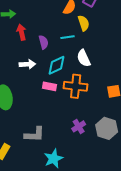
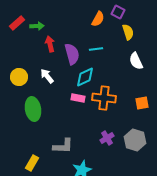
yellow semicircle: (84, 23) -> (128, 32), moved
purple semicircle: (43, 42) -> (72, 54), size x1.5
white semicircle: (84, 58) -> (136, 61), moved
white arrow: (27, 64) -> (47, 76), moved, turned -126

